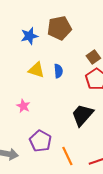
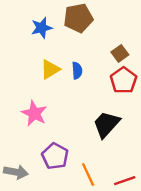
yellow triangle: (36, 70) -> (50, 69), turned -48
pink star: (23, 106) -> (34, 113), size x1.5

